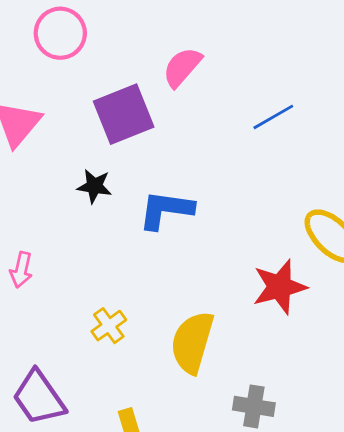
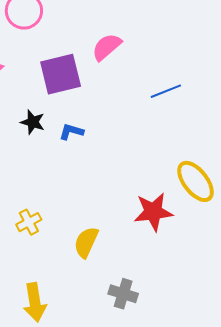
blue L-shape: (166, 210) -> (71, 132), moved, size x0.6
yellow semicircle: (192, 342) -> (86, 242), size x0.7

